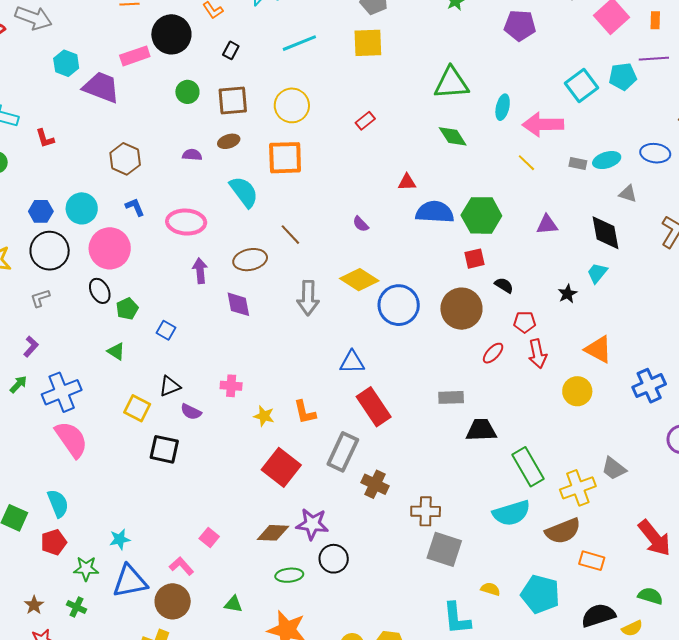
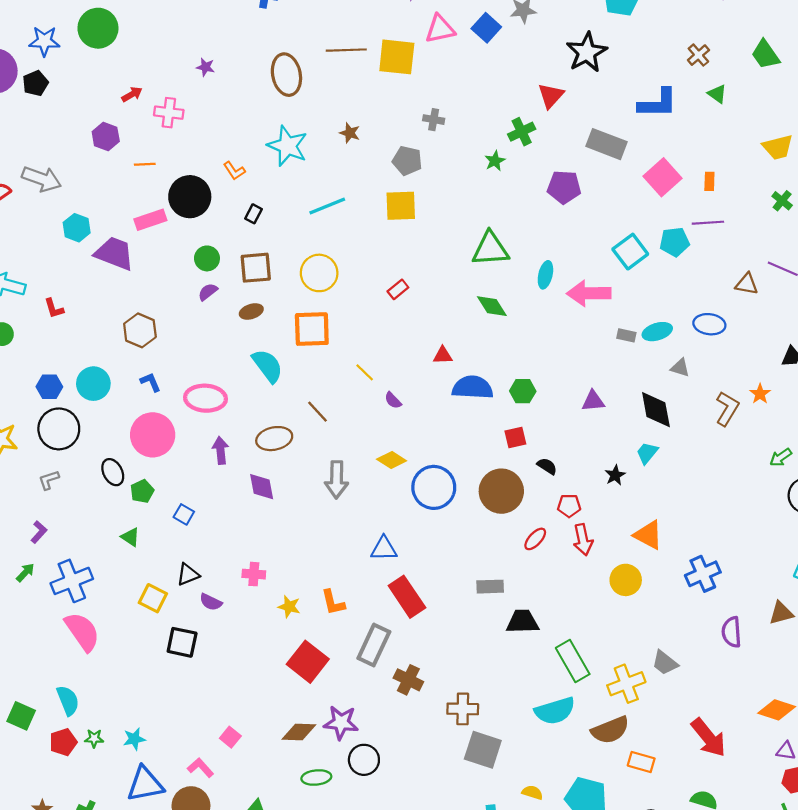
purple semicircle: (192, 155) -> (208, 292), moved, turned -42
yellow line: (526, 163) -> (365, 372), moved
green hexagon: (481, 215) -> (523, 391), size x0.6
pink circle: (110, 248) -> (153, 435), moved
yellow diamond: (359, 280) -> (392, 460), size x0.7
green star: (86, 569) -> (94, 738), moved, size x0.7

